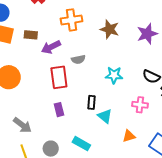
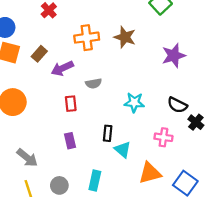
brown star: (110, 29) -> (125, 37), moved
brown rectangle: (31, 35) -> (39, 54), turned -56
red rectangle: (59, 77) -> (71, 104), size x0.6
orange triangle: (129, 136) -> (150, 173), size x1.5
cyan rectangle: (81, 144) -> (95, 181), turned 72

